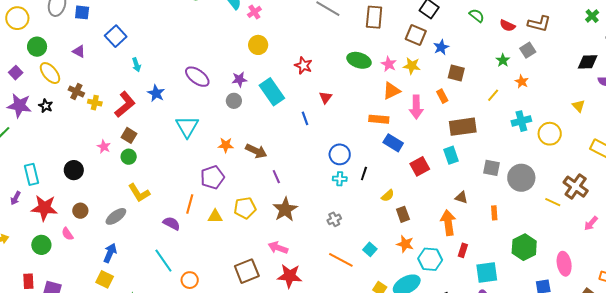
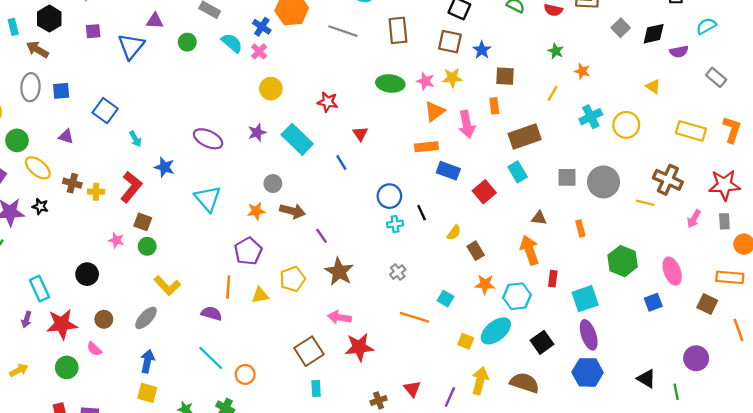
gray square: (528, 50) -> (621, 28), moved
orange rectangle: (442, 96) -> (494, 106), turned 32
gray circle: (234, 101) -> (273, 184), moved
black line: (364, 174) -> (422, 213), turned -32

